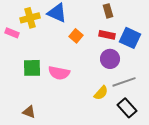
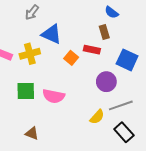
yellow cross: (30, 18) -> (30, 54), moved
red rectangle: (107, 35) -> (92, 50), moved
brown triangle: (29, 112) -> (32, 133), moved

